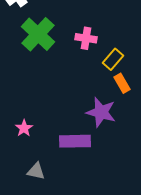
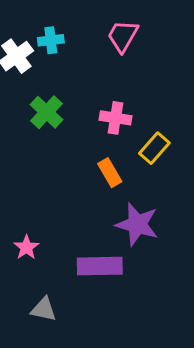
green cross: (38, 34) -> (47, 112), size x0.7
orange rectangle: (122, 83) -> (110, 173), moved

